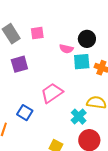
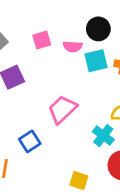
pink square: (37, 33) -> (42, 40), moved
blue square: (25, 113) -> (30, 141), turned 35

